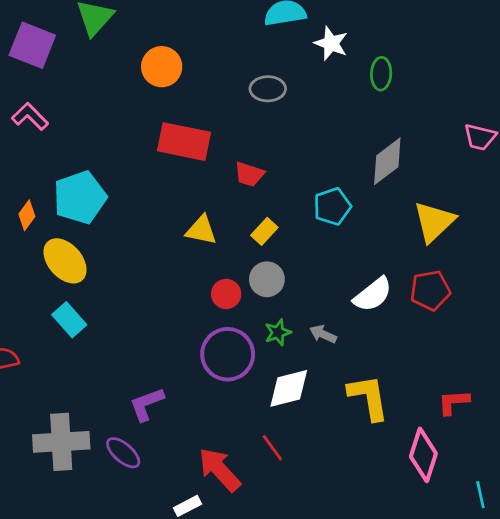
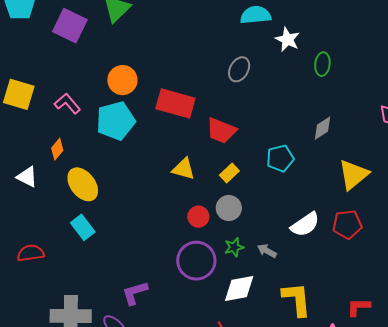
orange circle: (162, 67) -> (122, 80), moved
gray ellipse: (268, 89) -> (239, 69), turned -65
pink L-shape: (30, 117) -> (67, 104), moved
gray diamond: (387, 161) -> (323, 128), size x0.7
red trapezoid: (249, 174) -> (221, 131), size x1.4
cyan pentagon: (80, 198) -> (116, 121), moved

